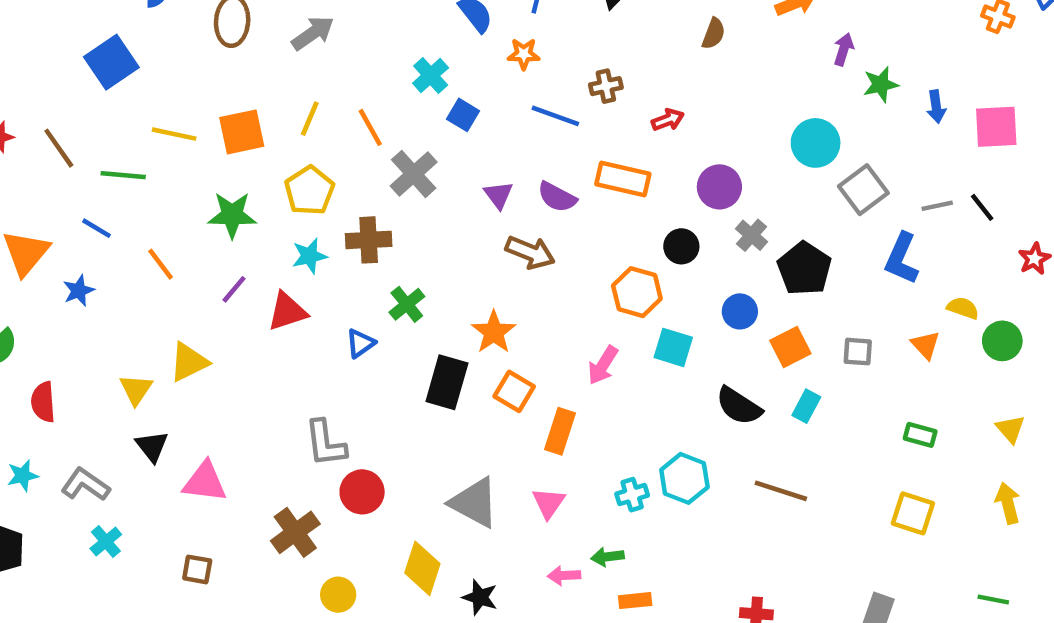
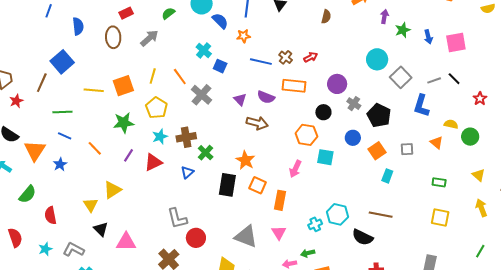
brown cross: (606, 86) -> (286, 57), moved, turned -32
brown line: (59, 148) -> (42, 83), moved, turned 66
green line: (123, 175) -> (62, 112), moved
brown cross: (369, 240) -> (186, 137), moved
black semicircle: (739, 406) -> (363, 237), moved
green line: (993, 600) -> (480, 251), turned -64

